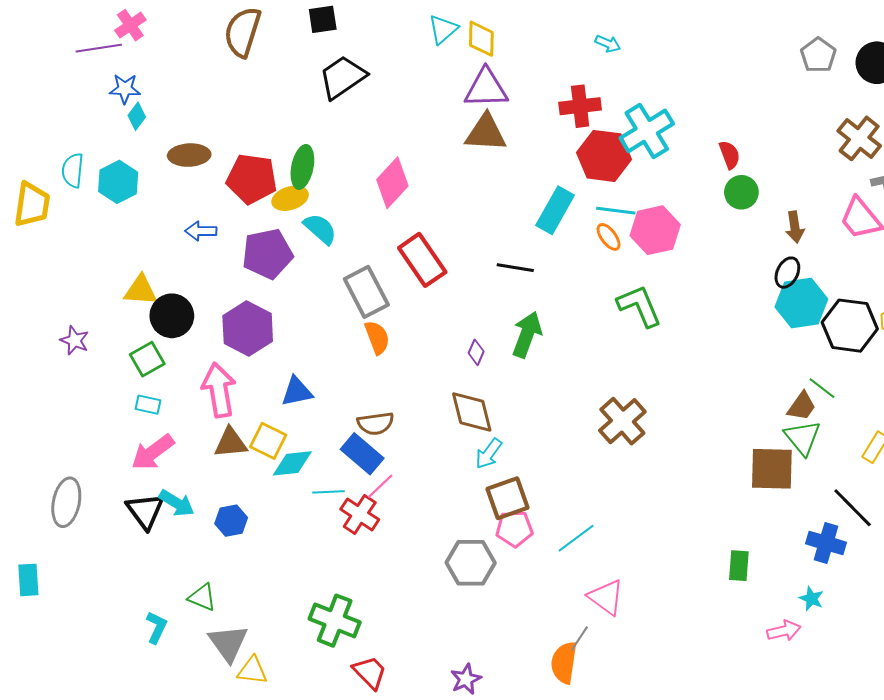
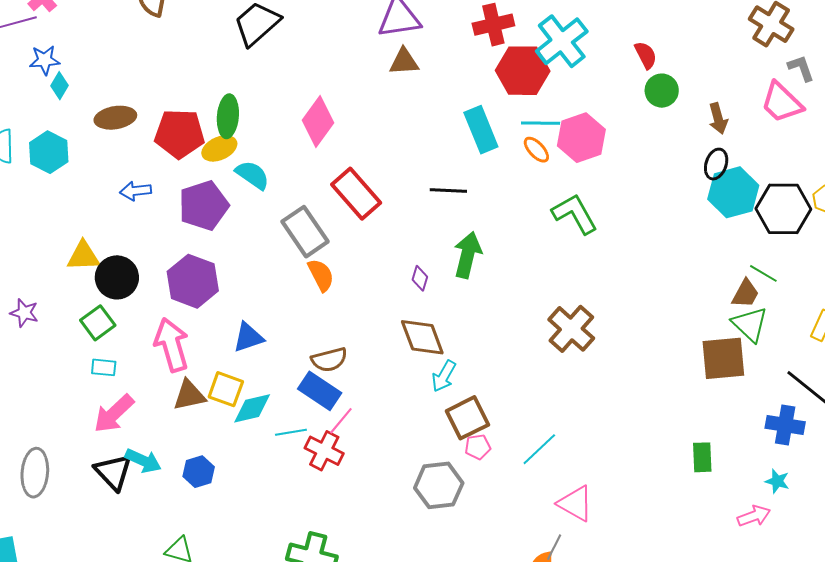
brown triangle: (486, 133) -> (404, 62), size x0.7
cyan rectangle: (555, 210) -> (481, 130), turned -45
pink pentagon: (514, 529) -> (478, 447), size x0.7

